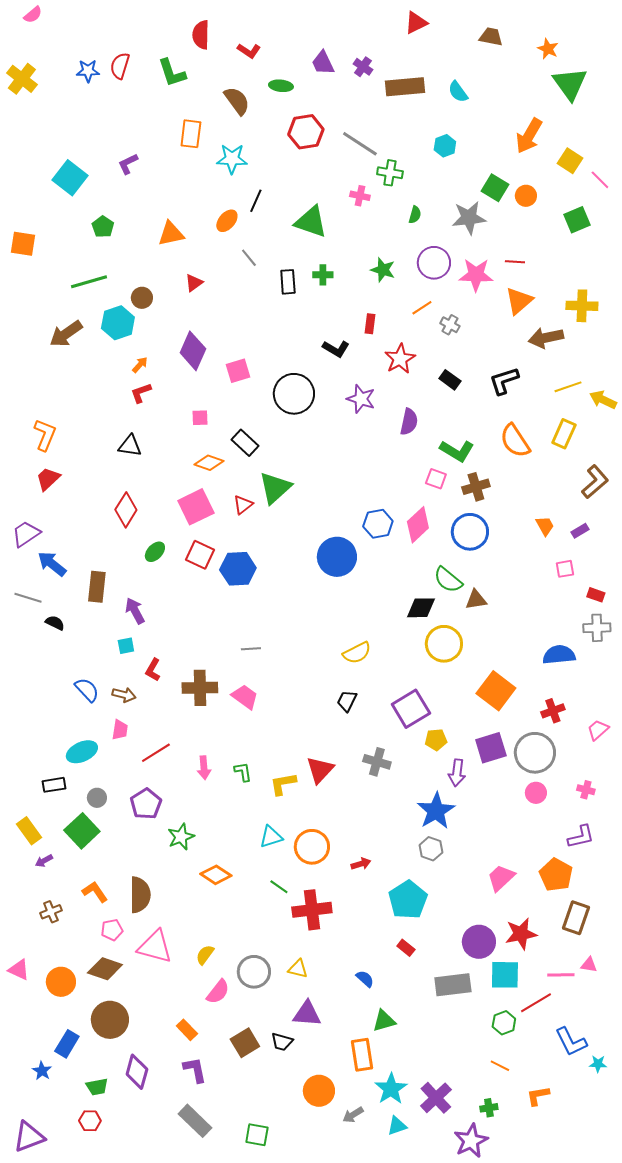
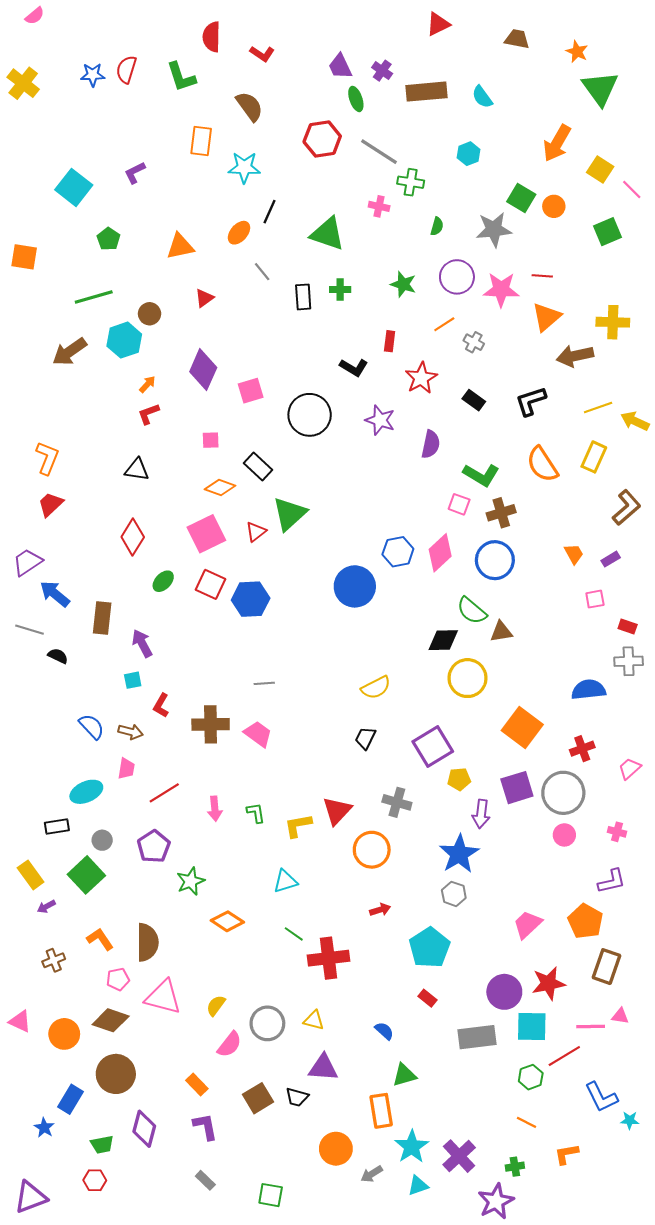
green ellipse: (281, 86) -> (356, 99), moved, turned 65
orange circle: (312, 847) -> (372, 850), moved
gray rectangle: (195, 1121) -> (205, 1180), size x0.6

